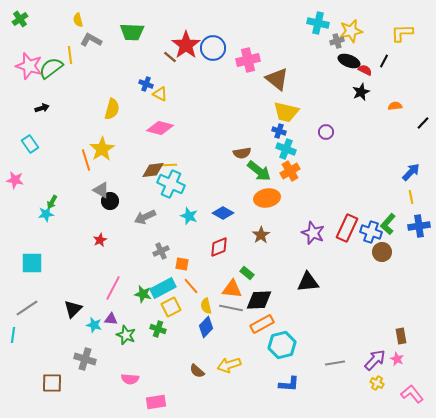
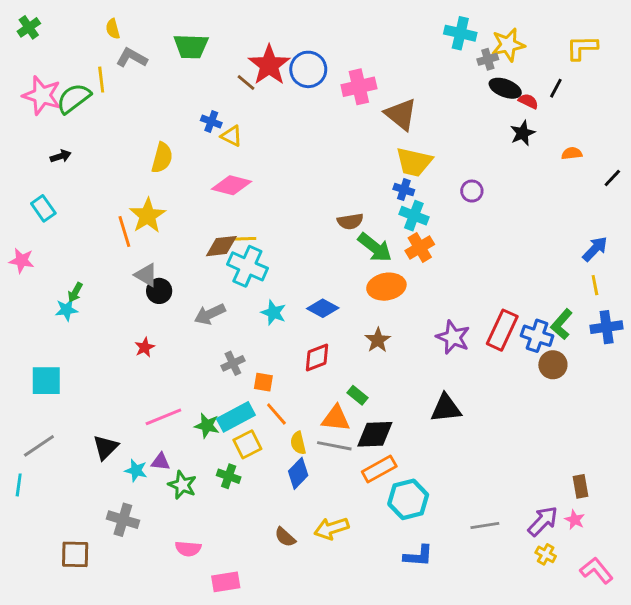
pink line: (113, 288) -> (163, 417), turned 40

